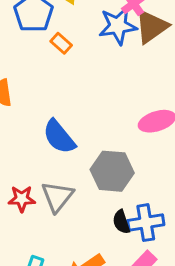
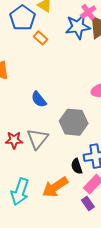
blue semicircle: (59, 137) -> (39, 99), size x0.7
black semicircle: (121, 222) -> (77, 166), moved

